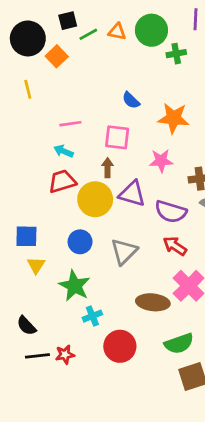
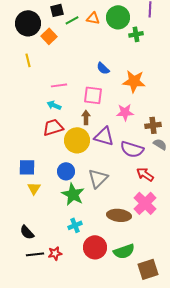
red arrow: (175, 246) -> (145, 174), moved
green star: (75, 286) -> (73, 194), moved
green semicircle: (179, 344) -> (124, 251), moved

